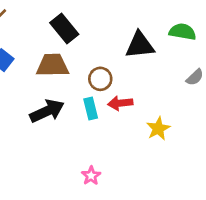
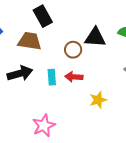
brown circle: (100, 79) -> (73, 50), moved
pink star: (91, 176) -> (44, 126), size x1.6

